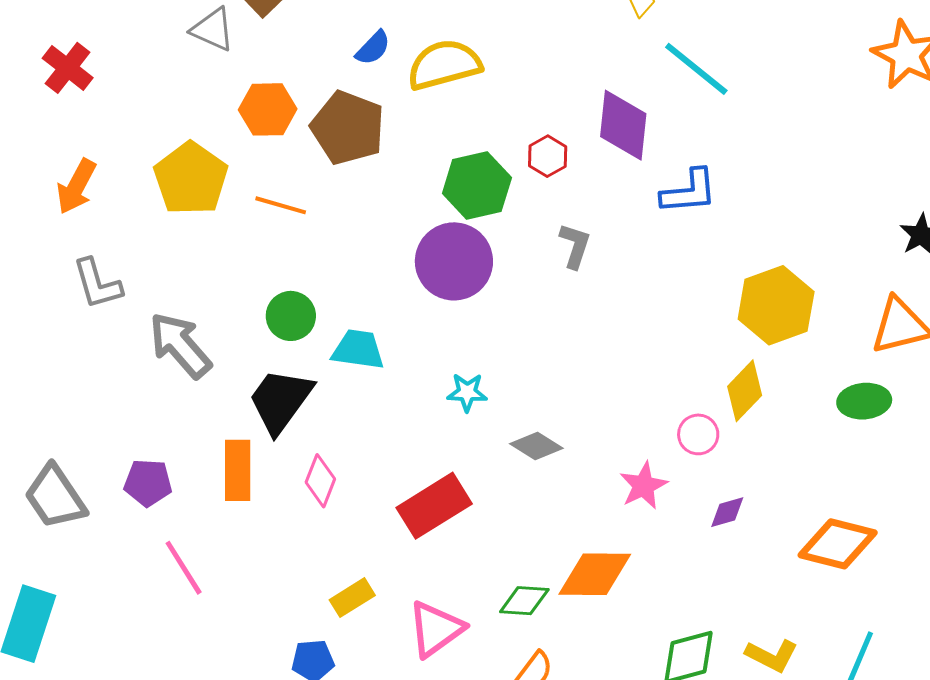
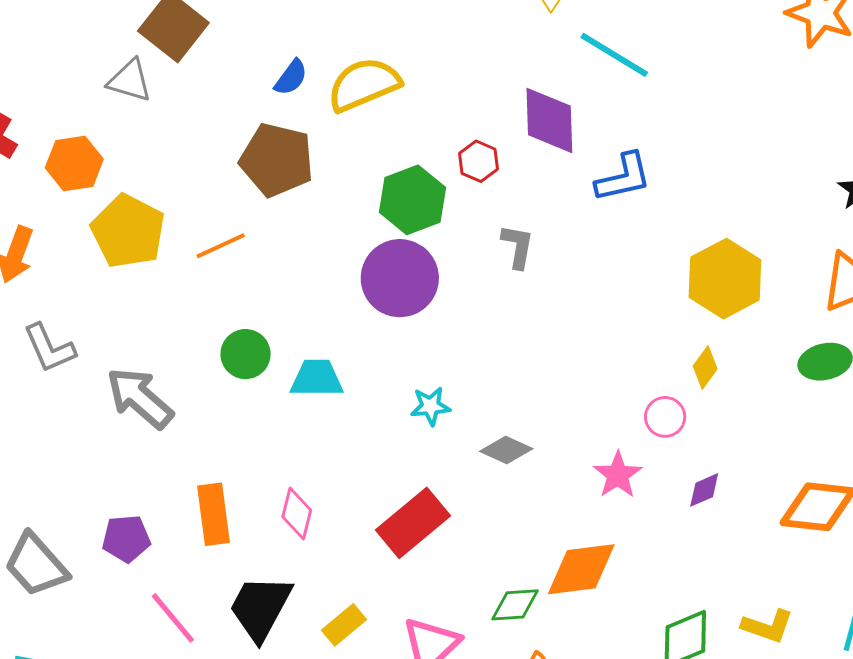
orange hexagon: (268, 109) -> (74, 163), moved
orange line: (281, 205) -> (221, 246), turned -33
yellow diamond: (745, 391) -> (705, 367), size x0.7
black trapezoid: (280, 401) -> (260, 608), moved

